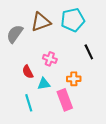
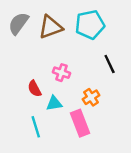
gray semicircle: (15, 34) -> (18, 23), moved
orange cross: (74, 79) -> (91, 97), turned -32

